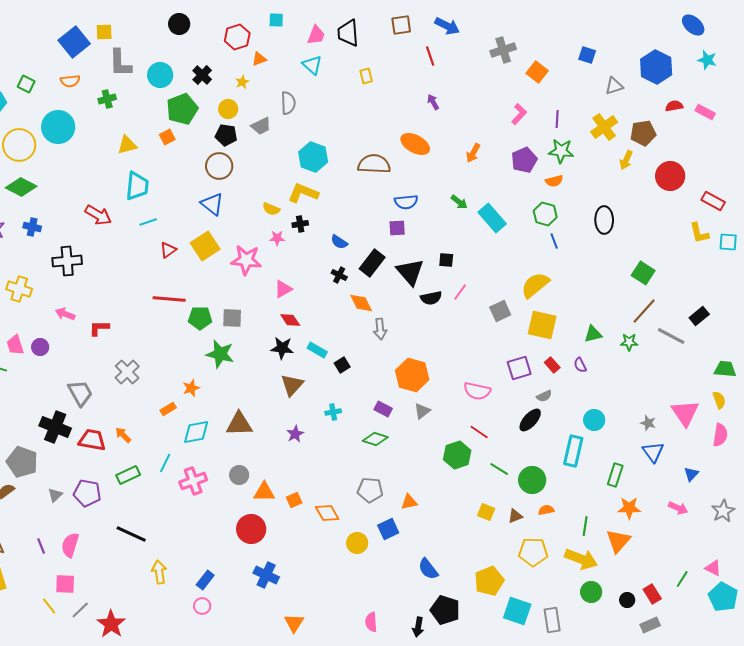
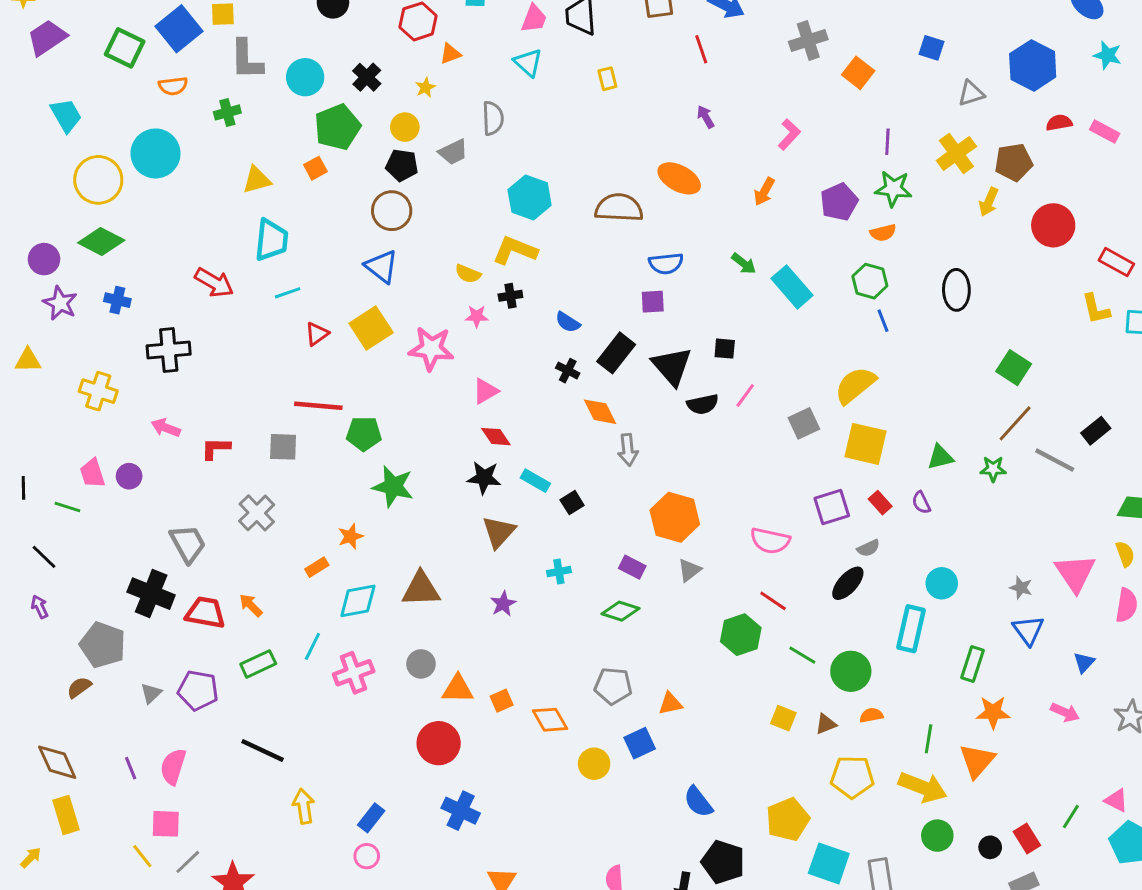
green square: (26, 84) -> (125, 48), moved, size x1.5
pink L-shape: (519, 114) -> (789, 134), moved
gray square: (232, 318) -> (283, 447), moved

